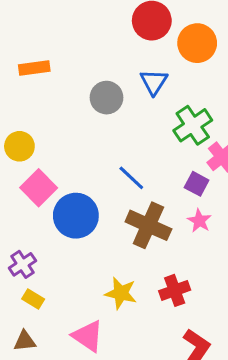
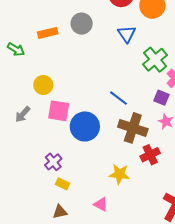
gray circle: (107, 98) -> (82, 24), moved
pink square: (39, 188) -> (59, 111), turned -30
red cross: (175, 290) -> (150, 155), moved
pink triangle: (88, 336) -> (101, 204), size x0.7

